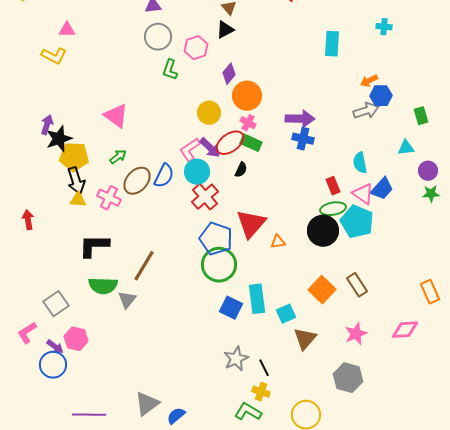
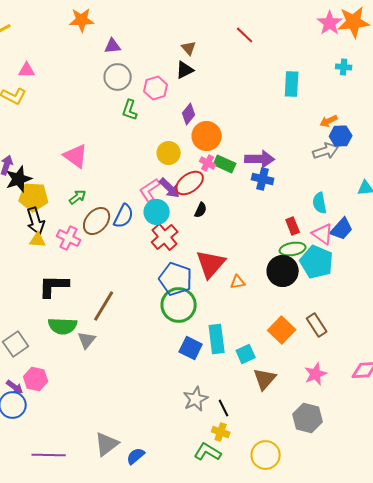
green rectangle: (251, 143) -> (225, 164), moved

